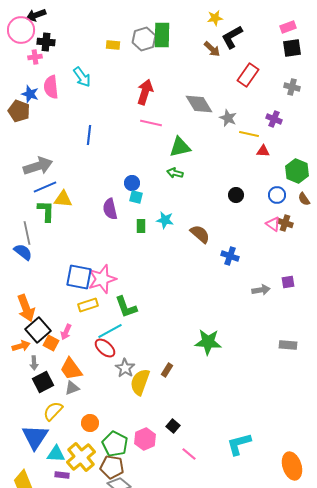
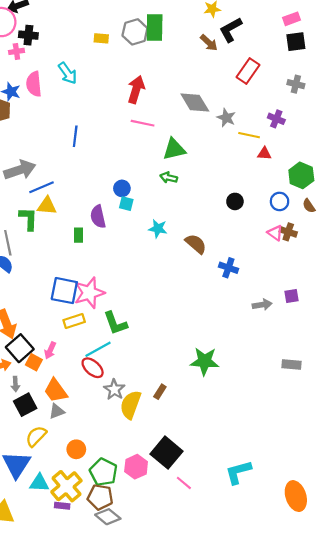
blue line: (45, 187) -> (41, 187), moved
green rectangle: (141, 226) -> (78, 235), moved
black square: (173, 426) -> (166, 453), size x2.0
purple rectangle: (62, 475) -> (62, 506), moved

